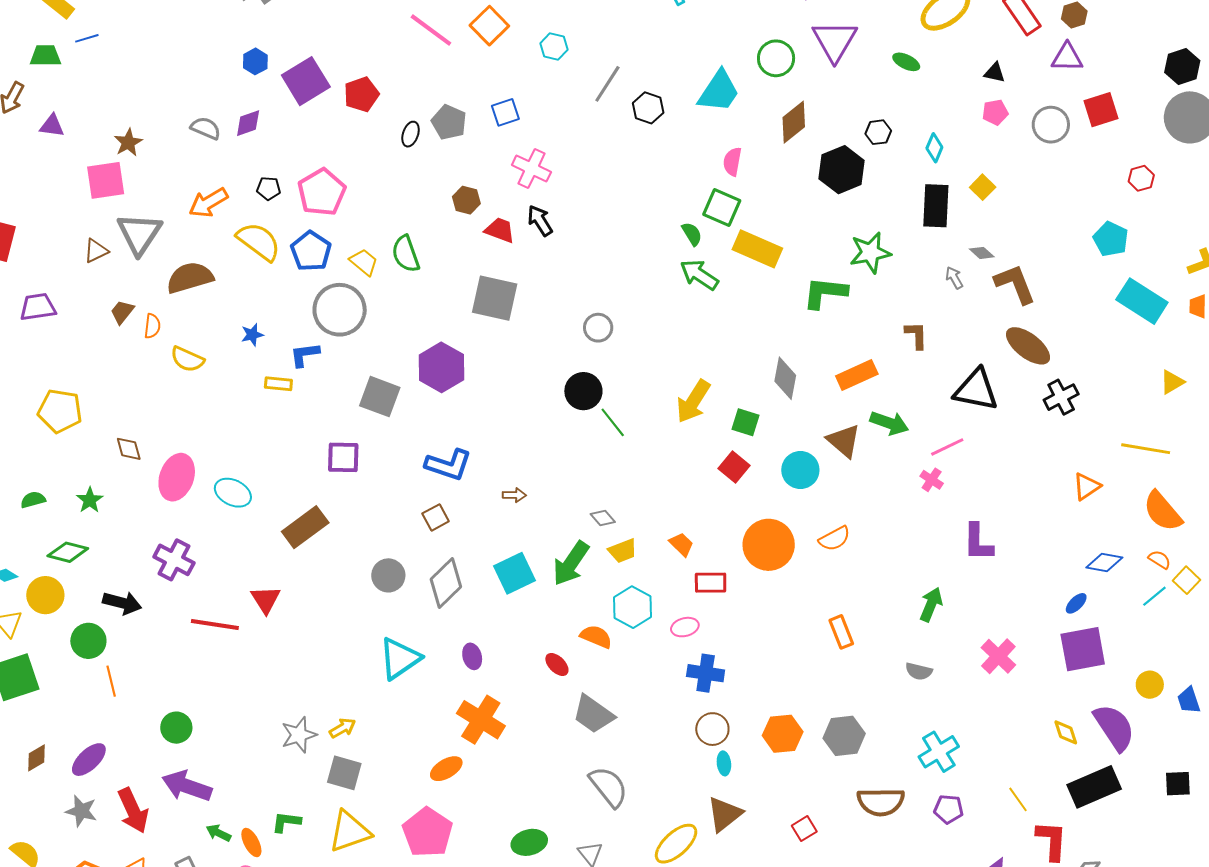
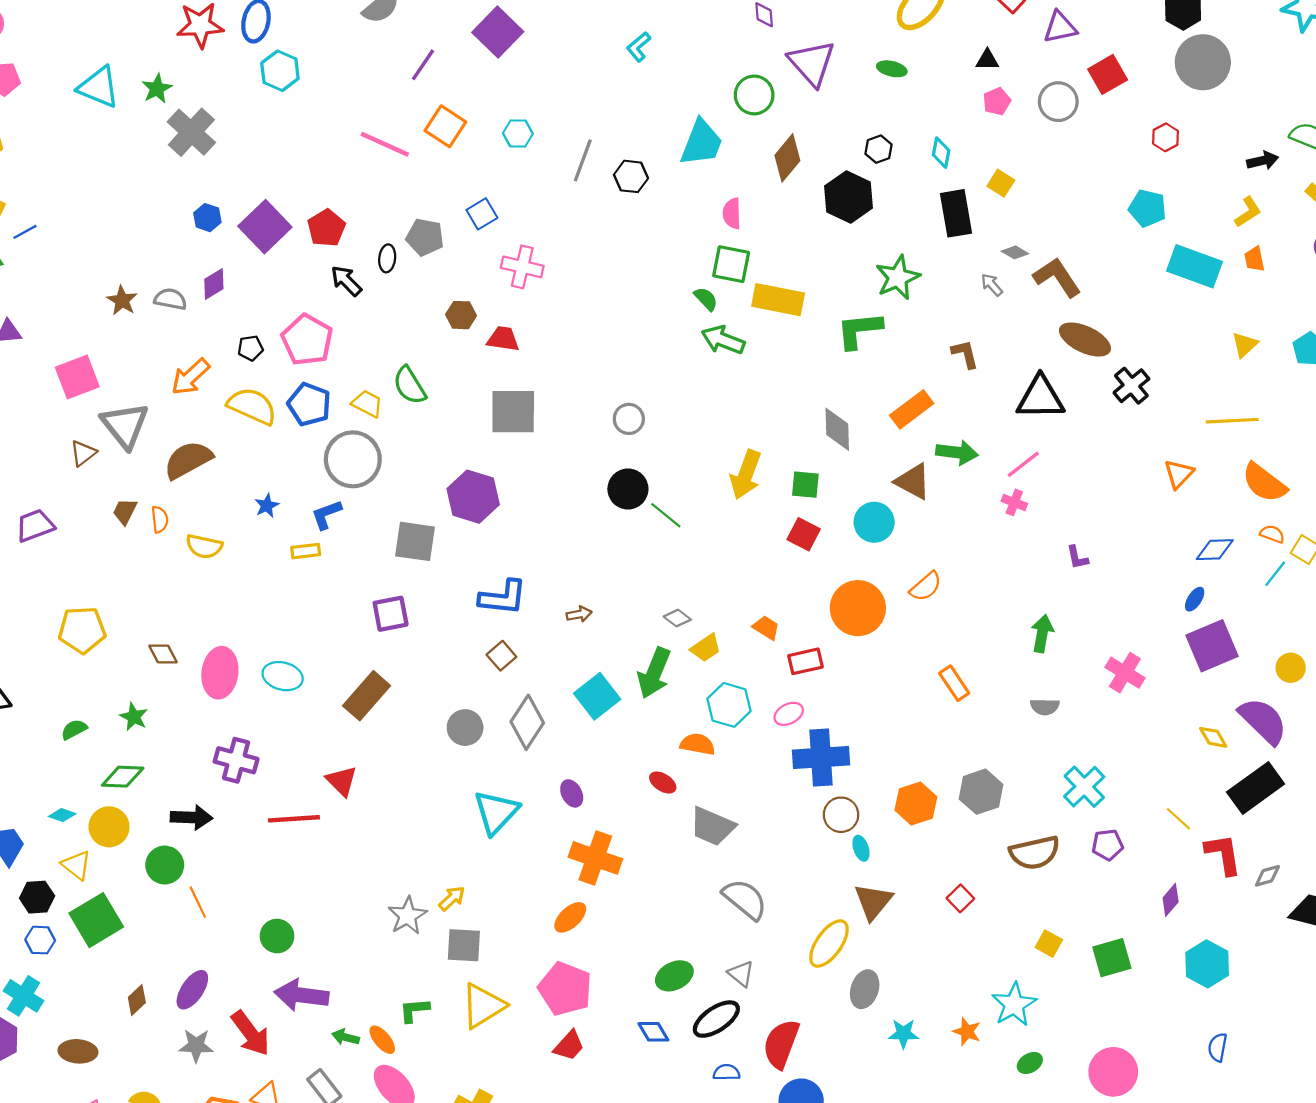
brown star: (128, 143) -> (122, 300), moved
black arrow: (540, 221) -> (346, 281), moved
purple L-shape: (978, 542) -> (1077, 558), size x0.6
blue cross: (706, 673) -> (821, 758), size x1.4

